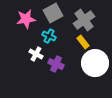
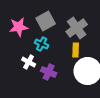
yellow rectangle: (83, 42) -> (76, 50), turned 40

